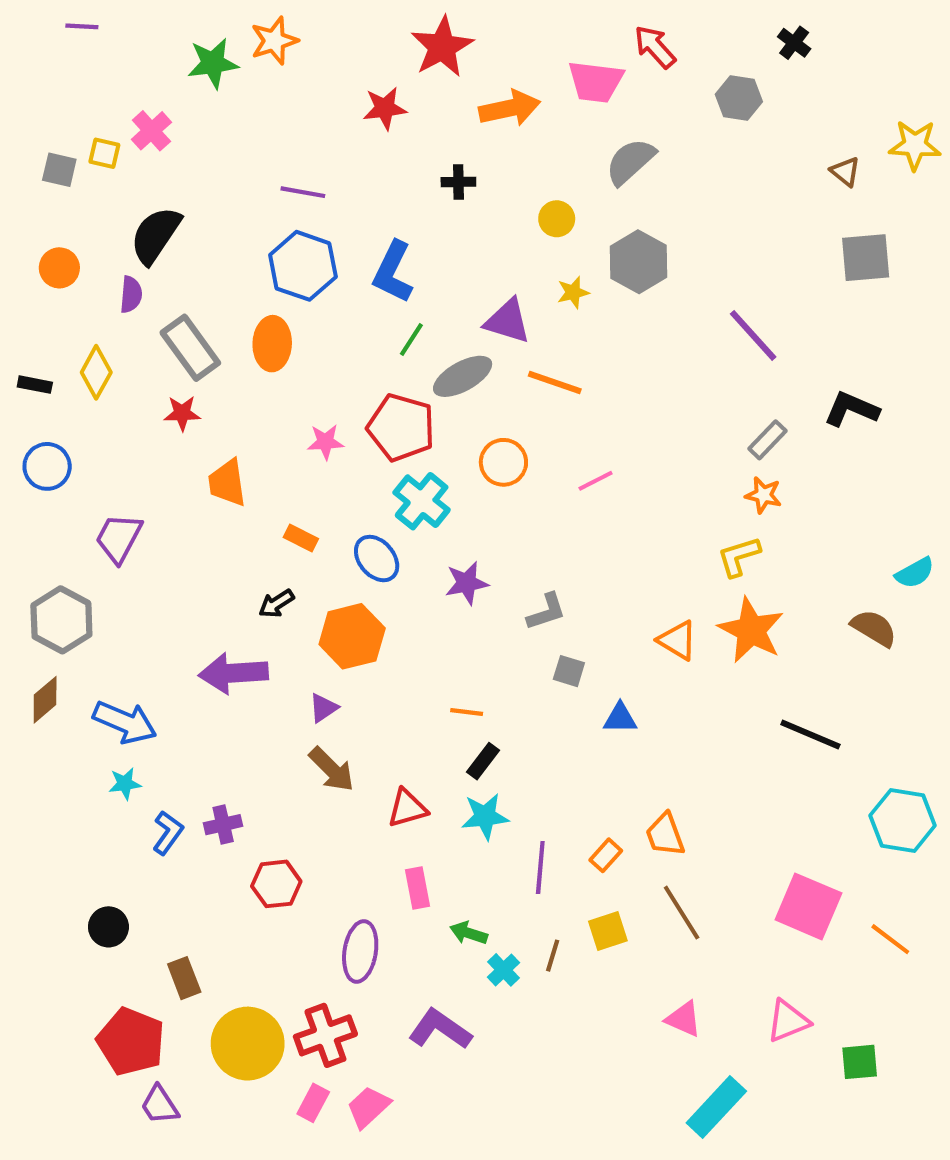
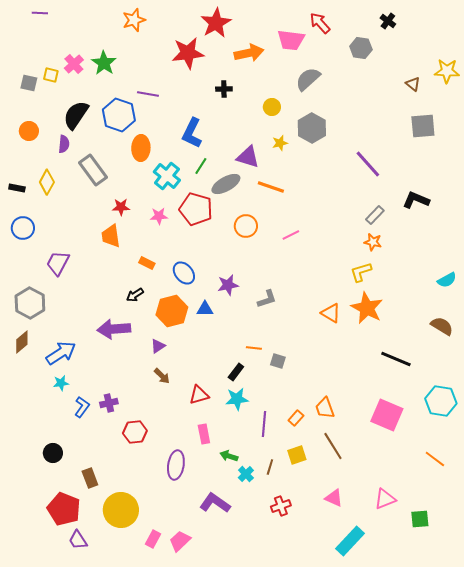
green star: (213, 63) -> (104, 63), moved, turned -30
red star: (385, 108) -> (188, 53), size x1.5
blue hexagon: (303, 266) -> (119, 115), moved
orange ellipse: (272, 344) -> (141, 148), moved
red star: (182, 413) -> (121, 207), moved
cyan cross: (422, 501) -> (167, 176), moved
brown semicircle: (874, 628) -> (442, 326), moved
gray square: (569, 671) -> (278, 361), moved
orange line: (467, 712) -> (254, 348), moved
blue triangle: (620, 718) -> (205, 309), moved
blue arrow: (125, 722) -> (61, 353), turned -56
brown arrow: (332, 769) -> (162, 376), size x0.7
pink square: (808, 906) -> (387, 415), moved
red cross: (325, 1035) -> (281, 506), moved, size x0.7

